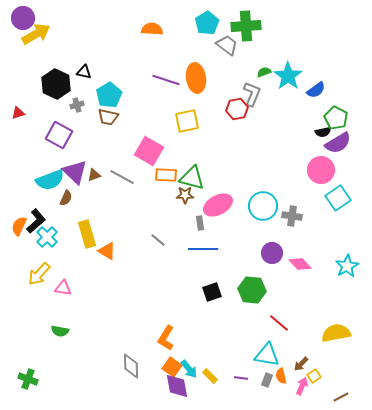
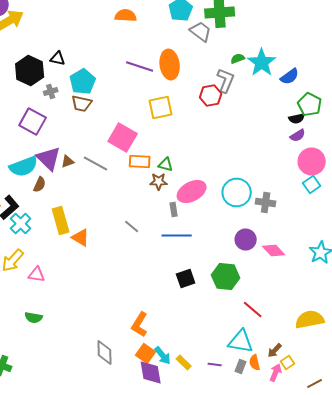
purple semicircle: (338, 143) -> (298, 136), moved, size x0.6
pink circle: (321, 170) -> (312, 162), moved
green triangle: (192, 178) -> (166, 164), size x0.6
cyan square: (338, 198) -> (312, 184), size x0.7

